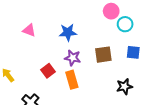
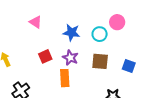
cyan circle: (125, 24) -> (100, 34), moved
red square: (48, 71) -> (45, 56), moved

